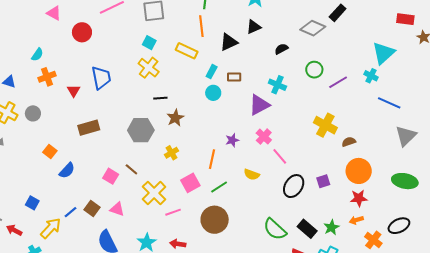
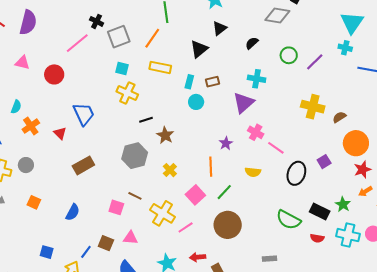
orange line: (201, 26) -> (152, 38), moved, turned 55
orange square: (50, 152) -> (34, 202), moved

